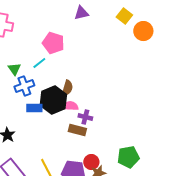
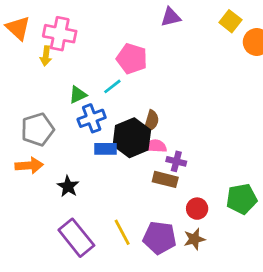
green triangle: (14, 69) -> (78, 95), turned 40
green pentagon: (128, 157) -> (242, 199), moved
red circle: (91, 162) -> (197, 209), moved

